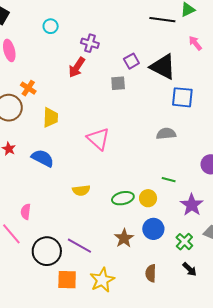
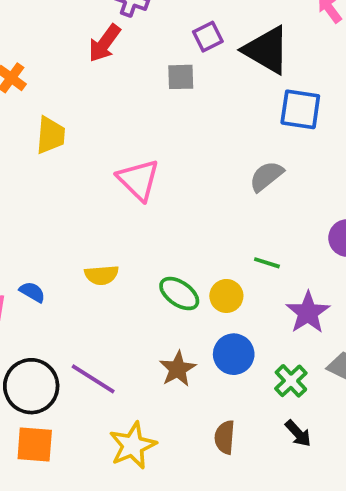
gray semicircle: (166, 134) -> (266, 176), turned -36
blue semicircle: (43, 158) -> (32, 292), moved, size x0.6
green ellipse: (123, 198) -> (179, 294), turned 45
orange square: (67, 280) -> (35, 444), moved

